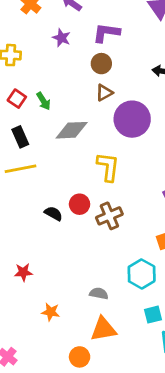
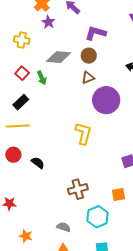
purple star: (61, 38) -> (48, 22), moved
gray diamond: (72, 130) -> (59, 57), moved
black rectangle: (20, 137) -> (21, 102), turned 63
red circle: (80, 204) -> (13, 155), moved
brown cross: (109, 216) -> (78, 189), moved

